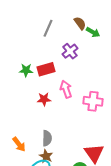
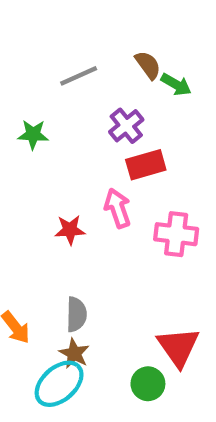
gray line: (48, 28) -> (79, 76), turned 42
red rectangle: (46, 69) -> (146, 165), moved
green star: (26, 70) -> (33, 134), moved

